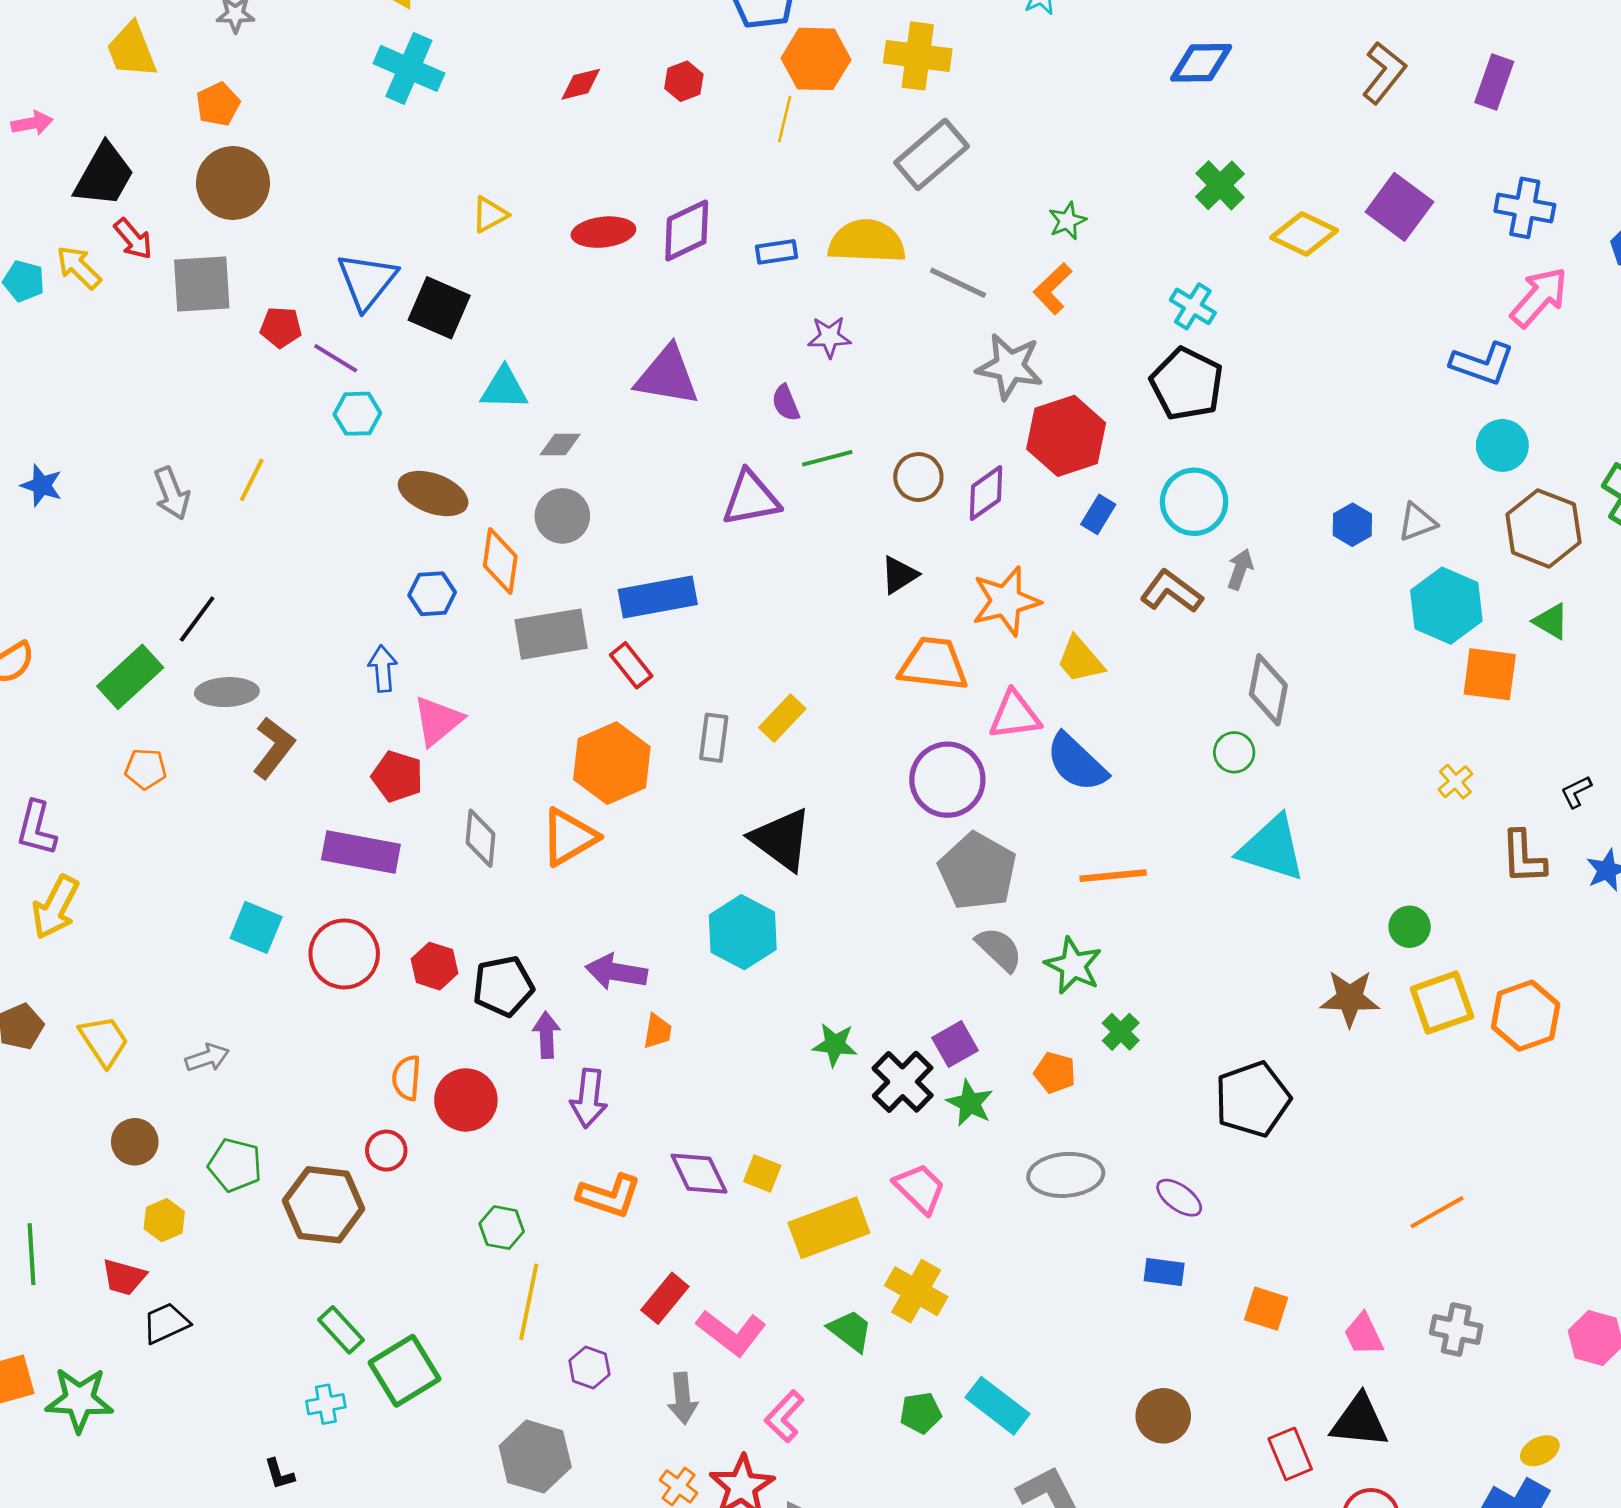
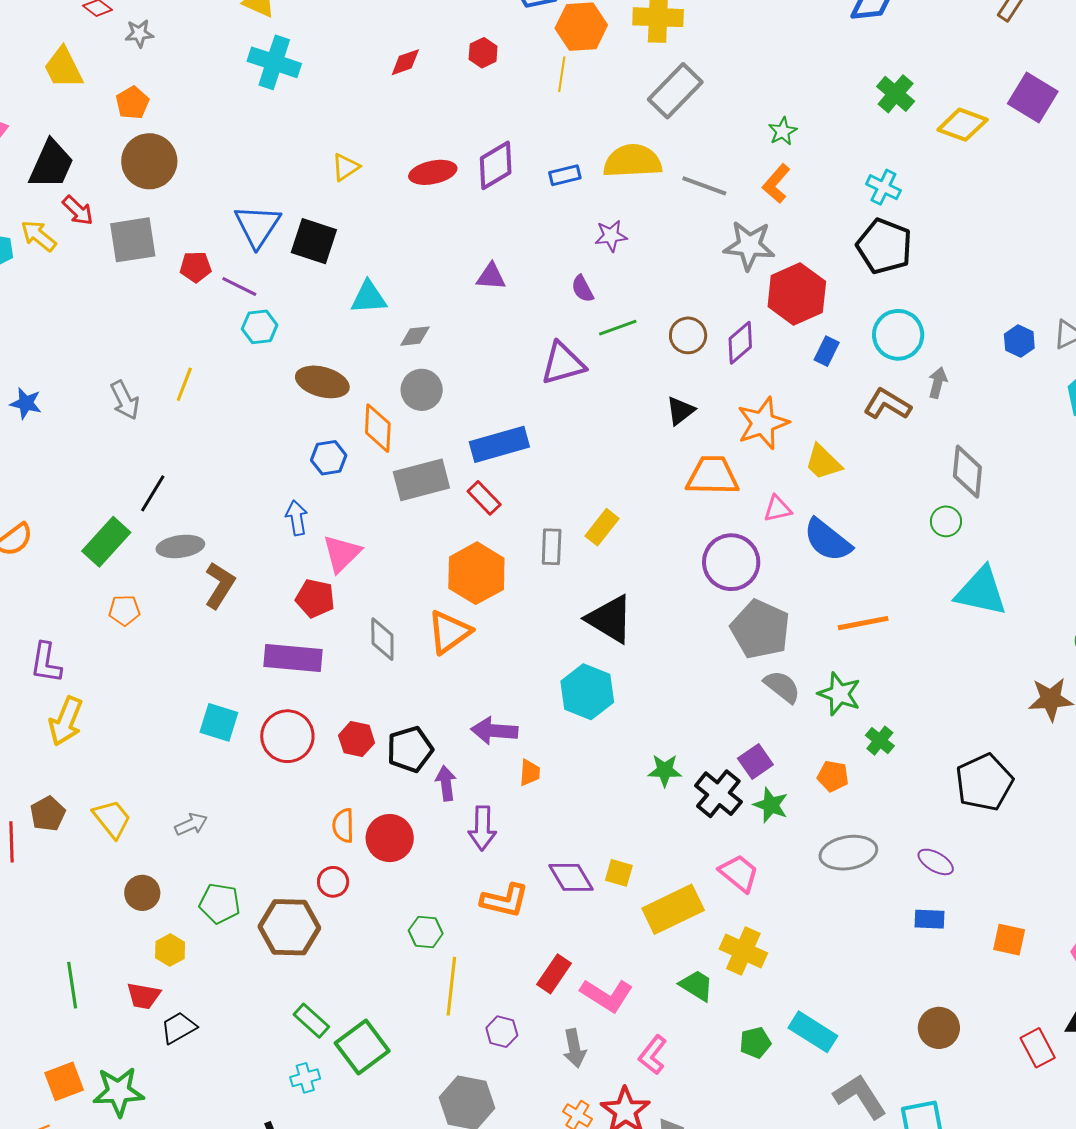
purple triangle: (667, 376) -> (491, 277), size x0.6
pink triangle: (1015, 715) -> (778, 509), size x0.7

